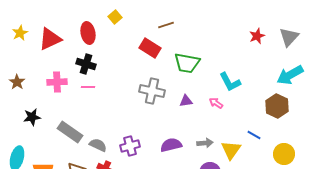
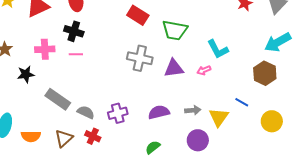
purple triangle: (186, 101) -> (174, 68), size x1.5
pink arrow: (216, 103) -> (204, 70), turned -56
black star: (32, 117) -> (26, 74), moved

